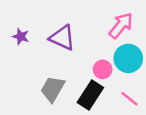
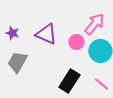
pink circle: (103, 69) -> (76, 42), moved
gray trapezoid: (53, 89) -> (17, 62), moved

